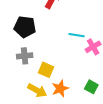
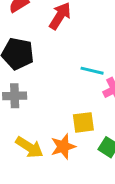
yellow square: (46, 70) -> (83, 122), moved, turned -35

